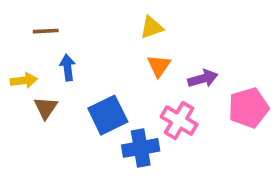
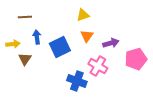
blue square: (108, 115) -> (60, 47), moved
blue cross: (141, 148) -> (77, 81), turned 30

